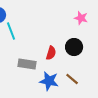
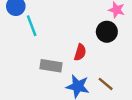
black circle: (74, 47) -> (107, 32), moved

